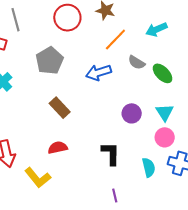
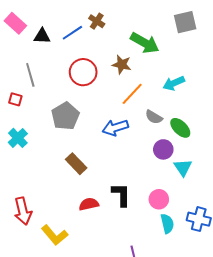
purple circle: (132, 113) -> (163, 149), moved
pink circle: (165, 137) -> (159, 199), moved
red semicircle: (58, 148) -> (89, 204), moved
black L-shape: (111, 153) -> (121, 195), moved

